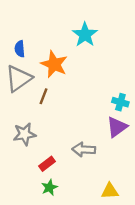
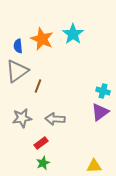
orange star: (54, 64) -> (42, 39), moved
gray arrow: (84, 150) -> (55, 119), moved

